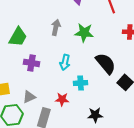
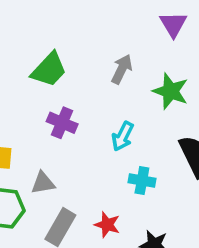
red star: (62, 99) -> (107, 225), moved

